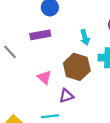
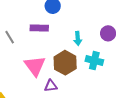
pink triangle: (44, 77) -> (35, 66), size x1.6

